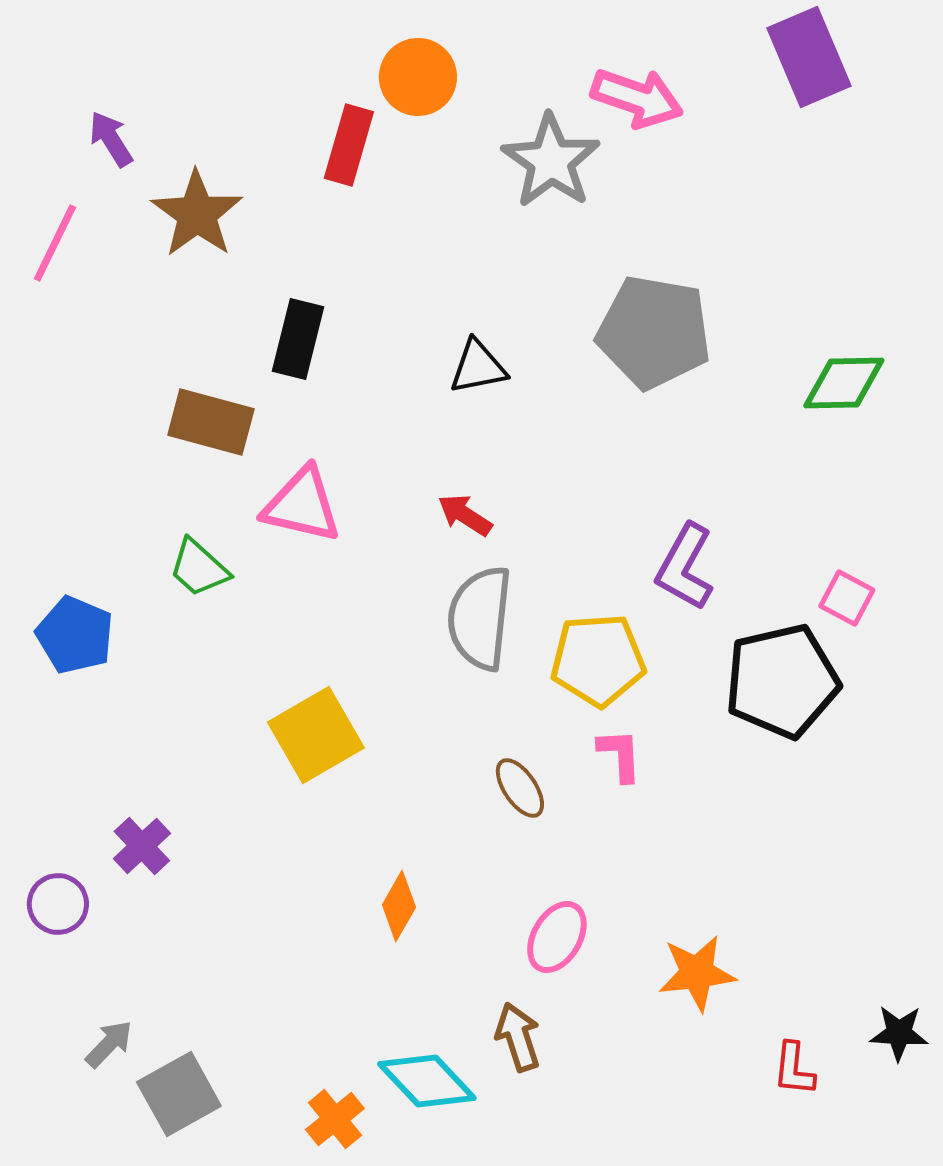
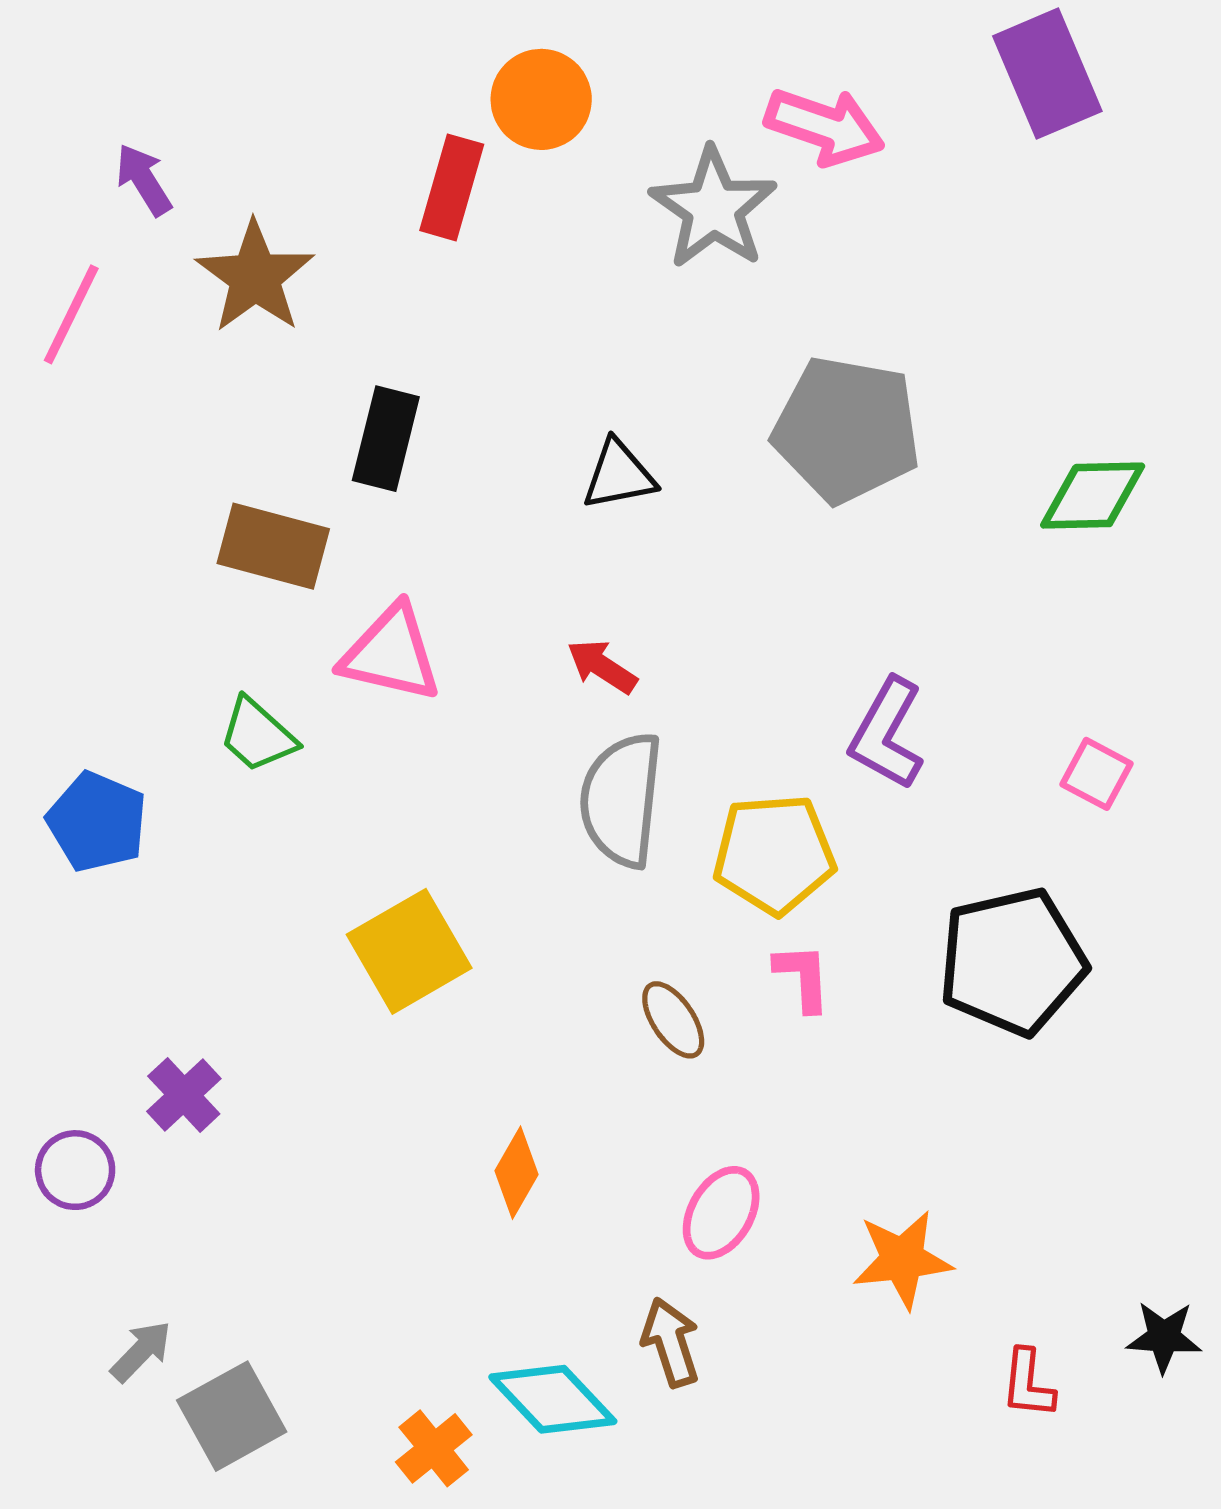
black pentagon: (782, 681) -> (1012, 962), moved

